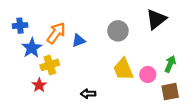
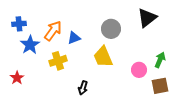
yellow cross: (50, 65) -> (58, 61), moved
yellow trapezoid: (123, 69) -> (103, 57), moved
red star: (39, 85) -> (17, 78), moved
black arrow: (88, 94) -> (83, 88), turned -72

